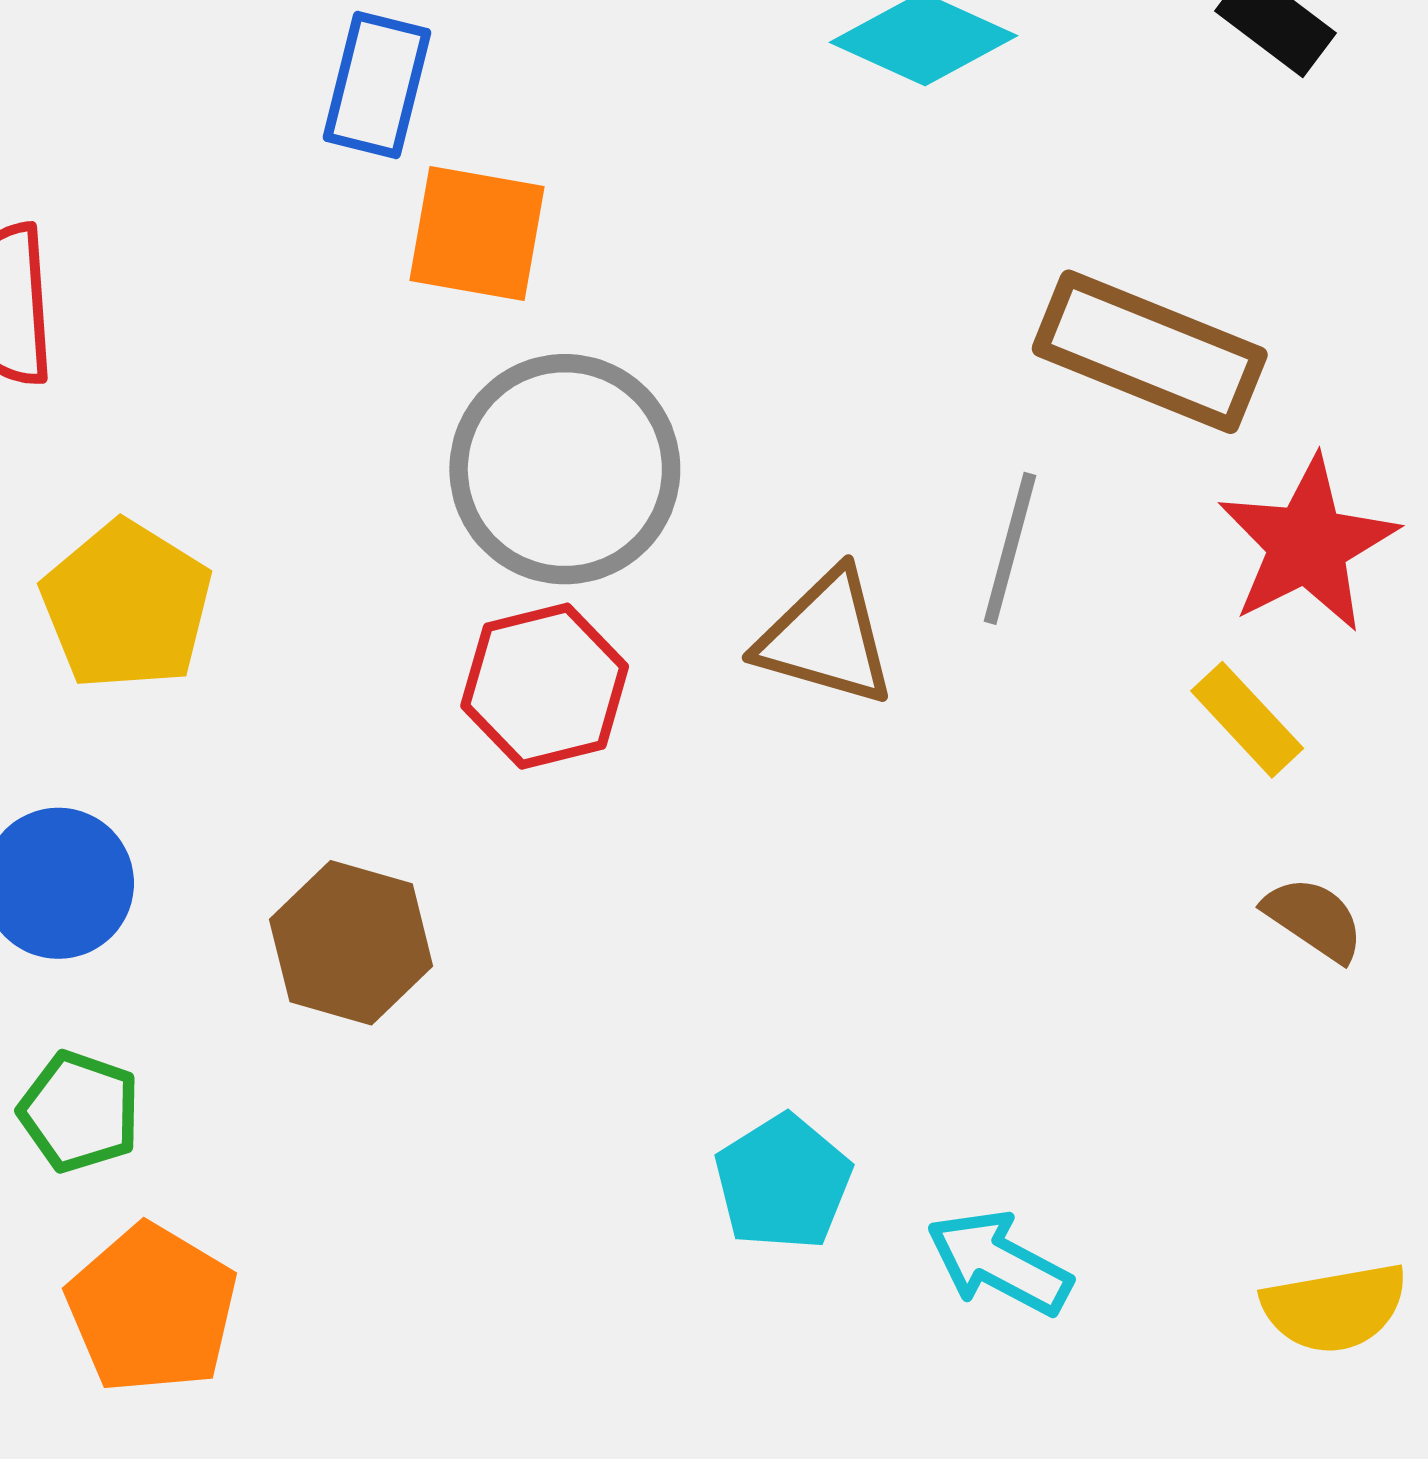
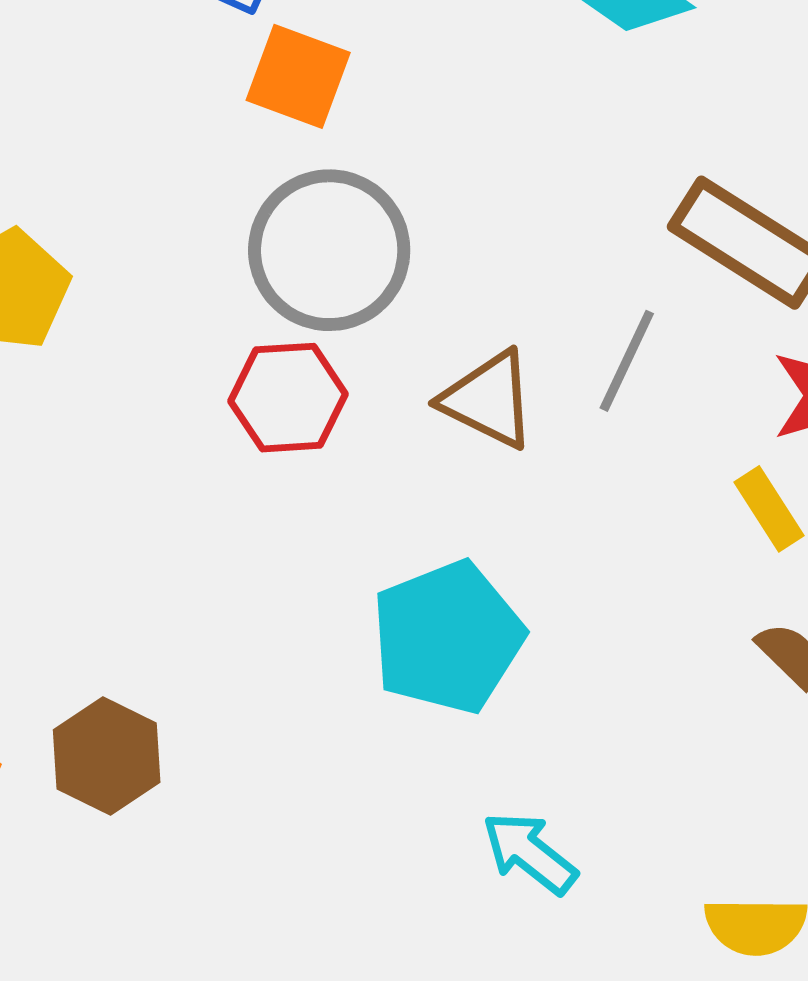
brown hexagon: (351, 943) -> (107, 756), moved
cyan pentagon: (783, 1182) -> (448, 637), moved, size x1.6

